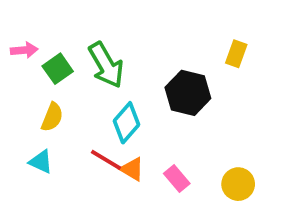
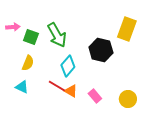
yellow rectangle: (236, 54) -> (127, 29), size x1.6
green square: (58, 69) -> (31, 37), turned -35

